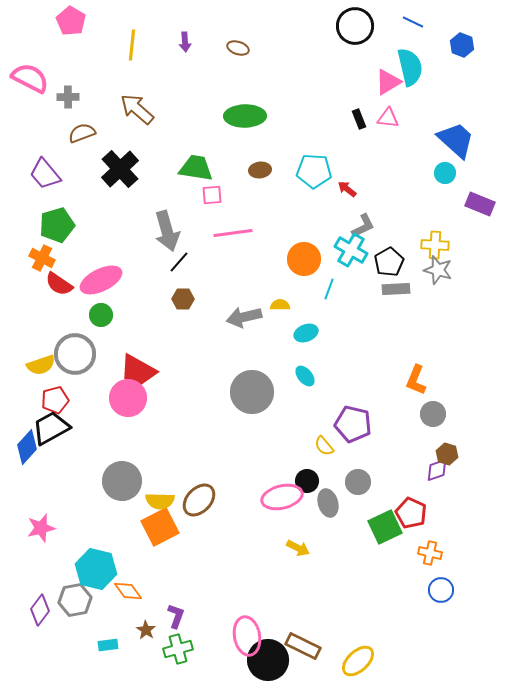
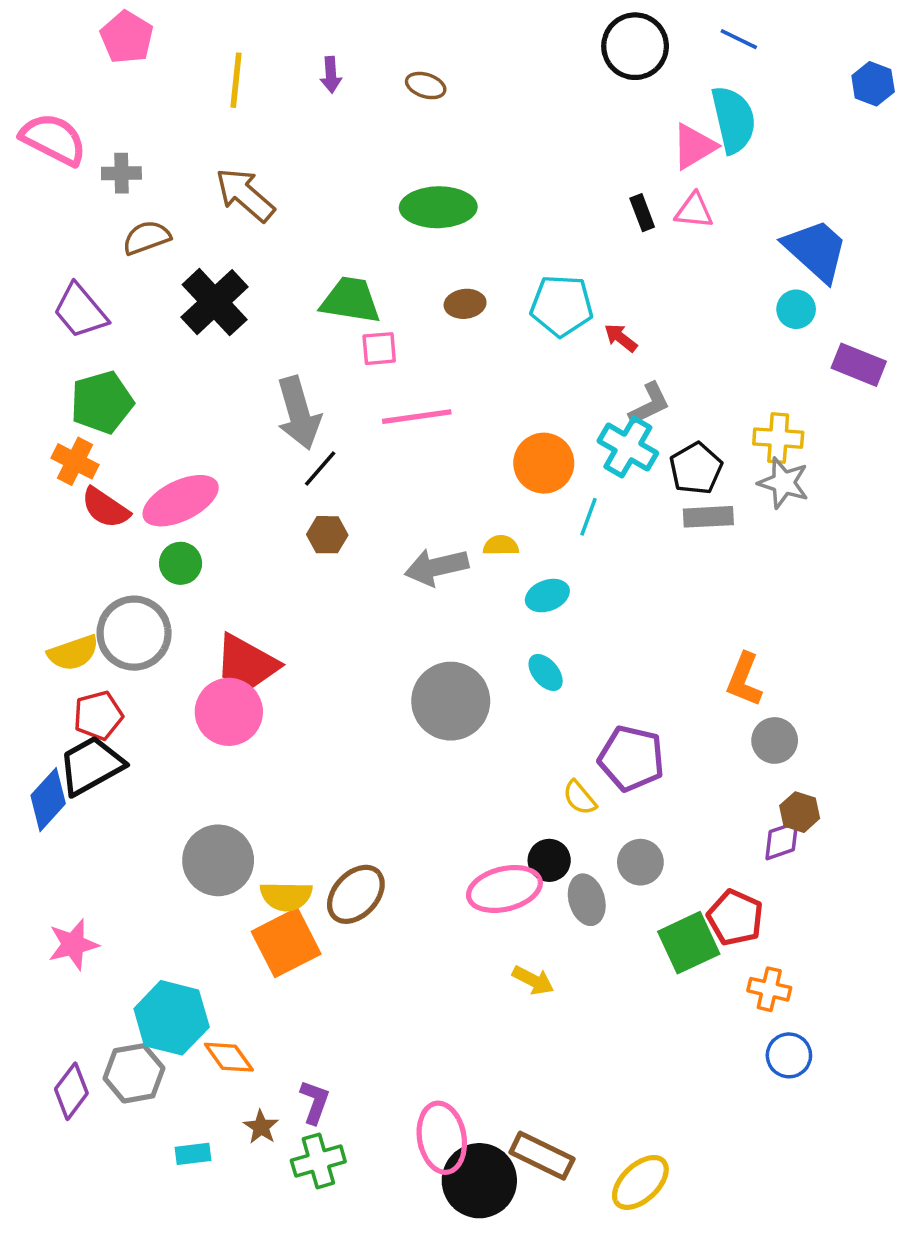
blue hexagon: (462, 45) -> (873, 84), moved

